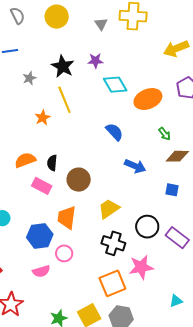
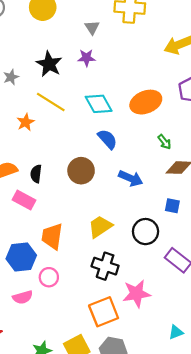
gray triangle: (101, 24) -> (92, 27), moved
cyan diamond: (115, 85) -> (99, 104), moved
yellow line: (64, 100) -> (51, 102), turned -36
brown circle: (79, 180) -> (81, 171), moved
black circle: (147, 227) -> (146, 232), moved

